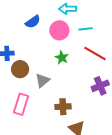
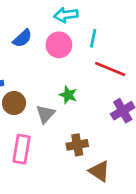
cyan line: (85, 29) -> (93, 38), turned -64
green star: (62, 58) -> (68, 95), moved

